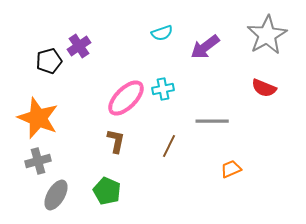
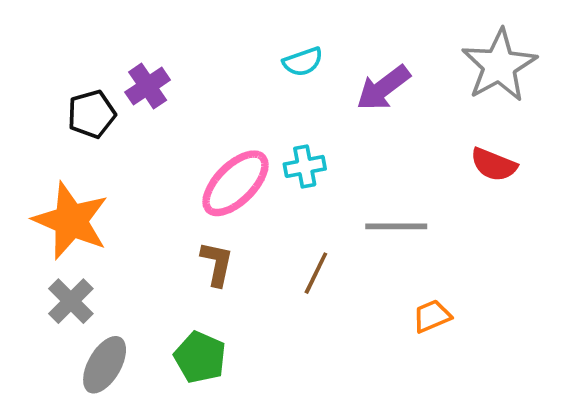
gray cross: (38, 161) -> (71, 301), turned -30

